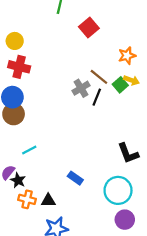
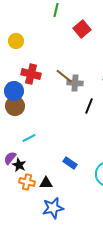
red cross: (19, 67) -> (31, 74), moved
brown line: (99, 77) -> (64, 76), moved
gray cross: (81, 88) -> (75, 83), turned 35
black line: (97, 97) -> (89, 106), moved

